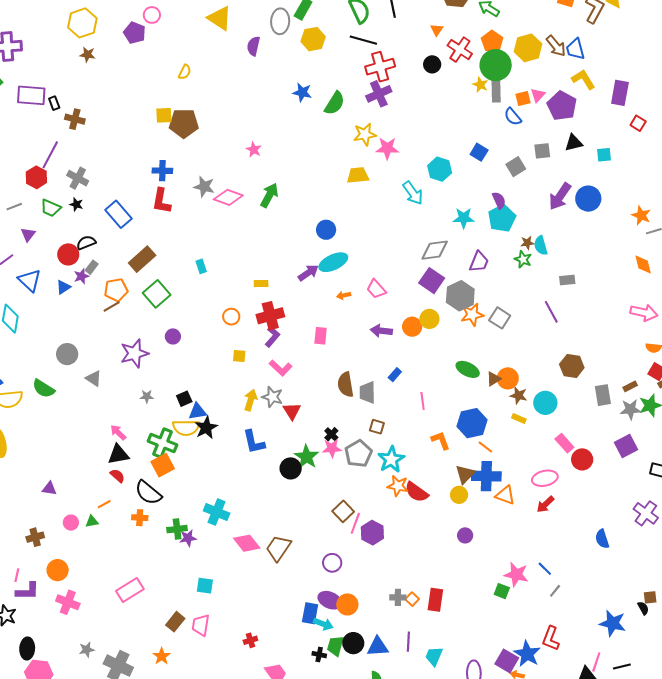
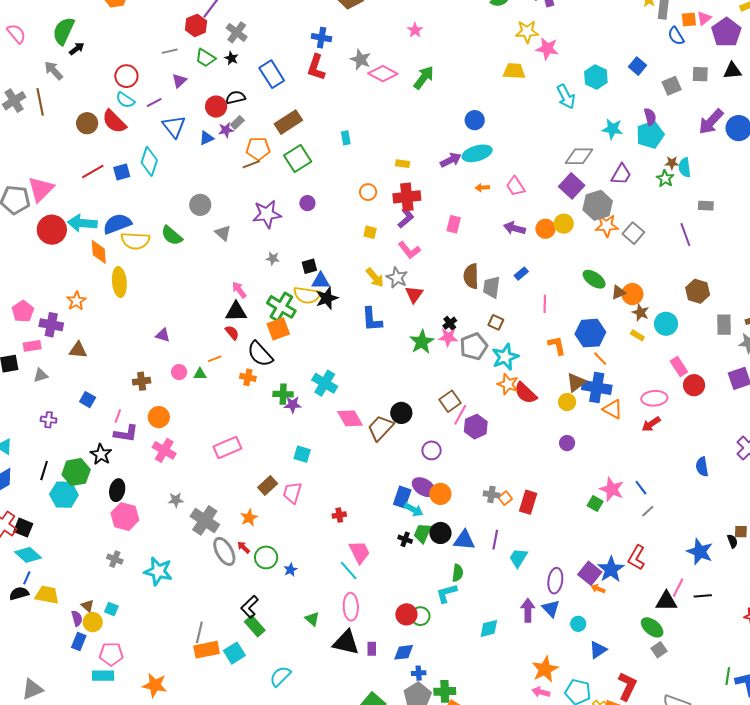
yellow arrow: (251, 400) -> (375, 277), turned 115
black circle: (291, 468) -> (401, 413), moved

